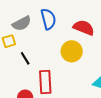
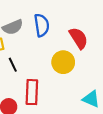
red semicircle: (84, 28) -> (79, 38), turned 30

